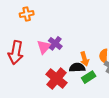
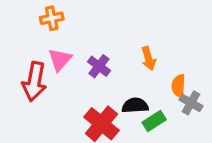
pink triangle: (44, 47) -> (60, 60), moved
orange arrow: (85, 59) -> (149, 58), moved

